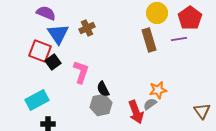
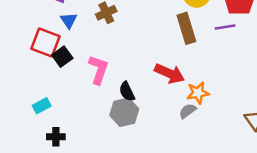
blue triangle: (58, 34) -> (69, 21), size x0.6
cyan rectangle: (37, 100) -> (42, 106), size x0.6
red arrow: (136, 112) -> (170, 73), moved, turned -45

